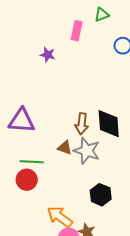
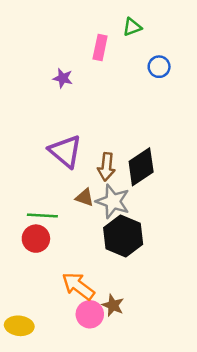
purple triangle: (22, 121) -> (65, 151), moved, turned 36
black diamond: (109, 124) -> (141, 167), turned 60
black hexagon: (101, 195) -> (123, 236), moved, size x1.4

